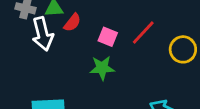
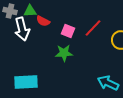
red semicircle: (72, 23) -> (43, 21), turned 80

